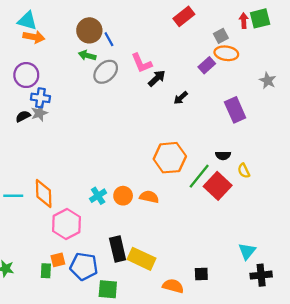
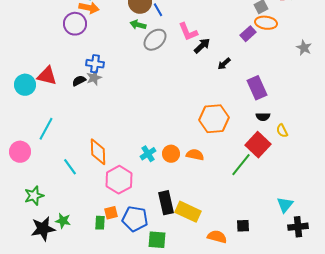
purple circle: (26, 75) -> (75, 24), moved
purple rectangle: (235, 110) -> (257, 88), moved
green line: (199, 176) -> (241, 165), moved
cyan line: (13, 196) -> (70, 167), moved, turned 54

